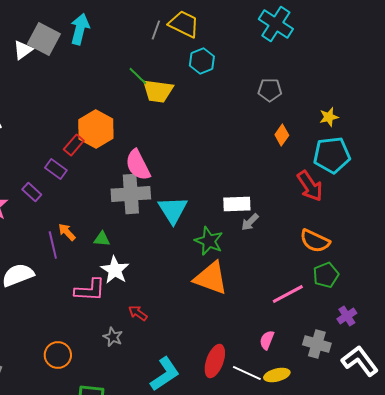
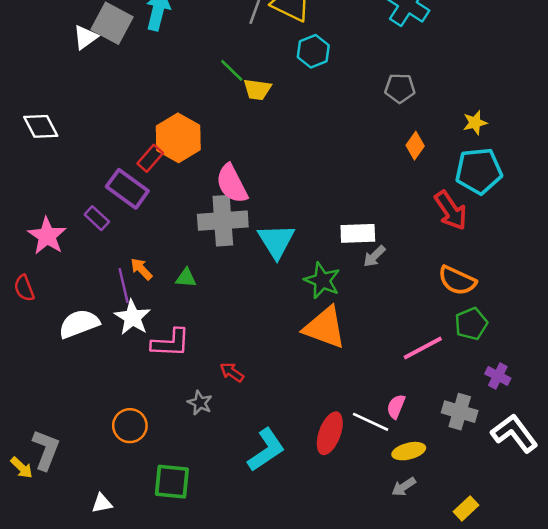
yellow trapezoid: (158, 91) -> (257, 89), size x0.7
purple rectangle: (56, 169) -> (127, 189), size x1.5
white star: (115, 270) -> (132, 317), moved
purple cross: (347, 316) -> (498, 376), turned -30
white line: (247, 373) -> (371, 422), moved

